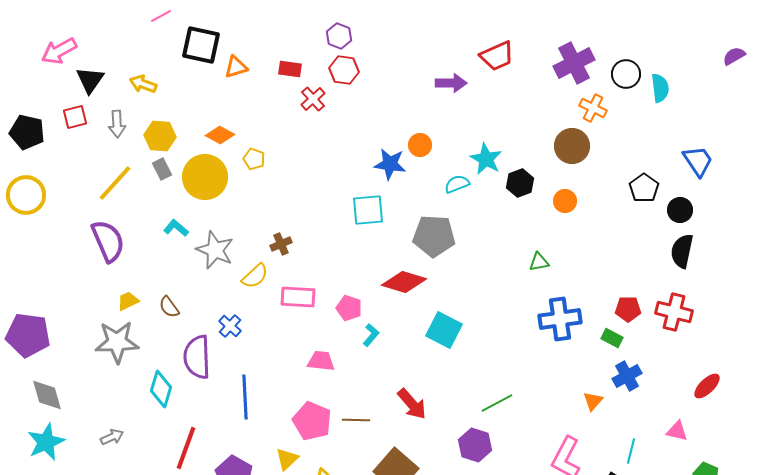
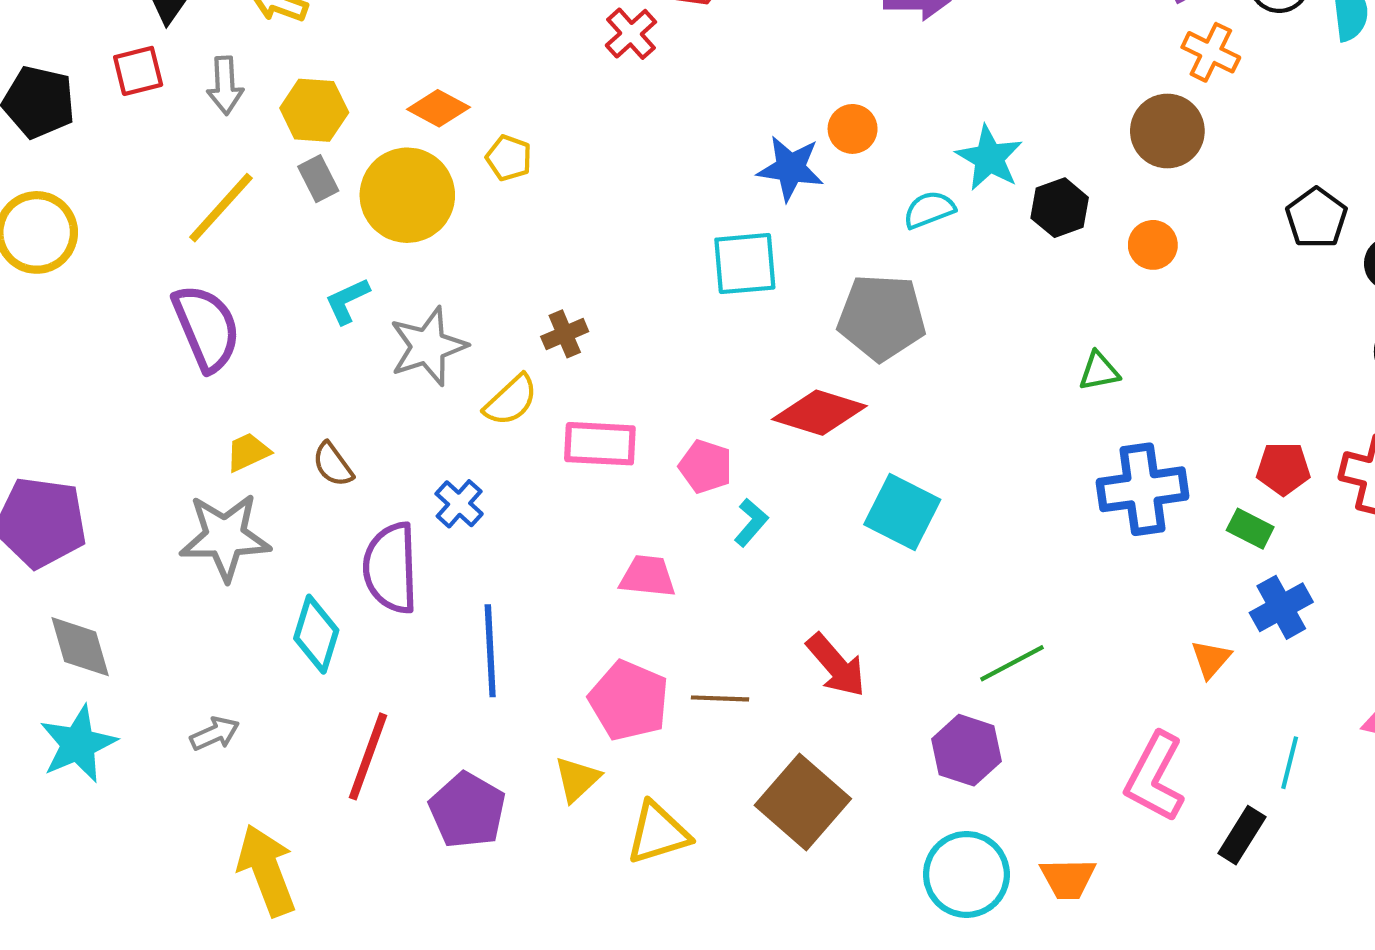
cyan L-shape: (176, 228) -> (347, 301), turned -65
gray star: (215, 250) -> (428, 346), turned 30

